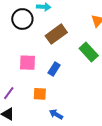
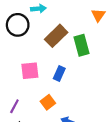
green rectangle: (89, 52) -> (82, 45), moved, turned 36
orange square: (40, 94) -> (48, 102), turned -32

